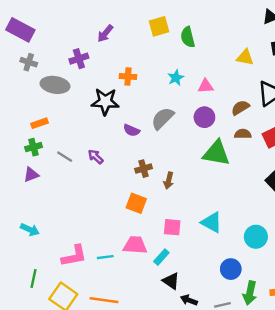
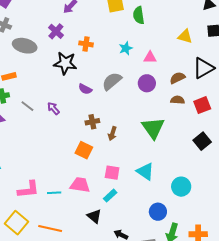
purple cross: (79, 59) -> (56, 31), moved, turned -35
green triangle: (216, 153) -> (153, 128), moved, turned 40
cyan rectangle: (161, 257) -> (110, 196), moved
black triangle: (171, 281) -> (94, 216), moved

